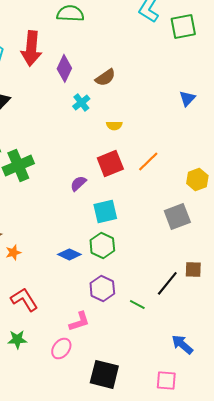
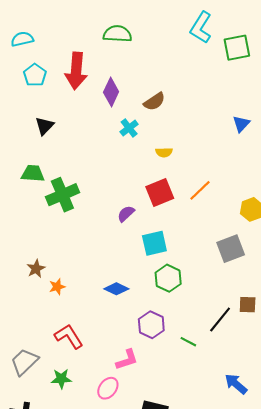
green hexagon: (102, 245) -> (168, 278), moved

